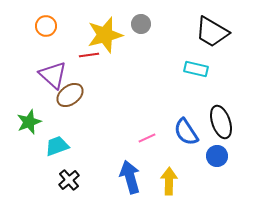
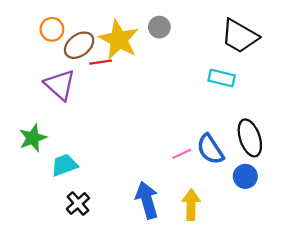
yellow star: (105, 35) -> (119, 40), turned -30
brown ellipse: (70, 95) -> (79, 45), moved
pink line: (147, 138) -> (182, 154), moved

